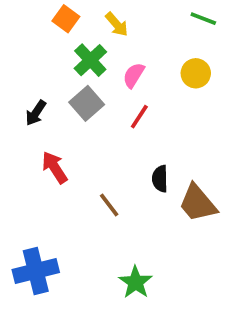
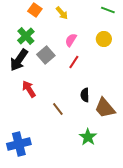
green cross: (90, 60) -> (26, 36), moved
black arrow: (36, 113) -> (19, 60), size x1.6
green star: (136, 282) -> (88, 137), moved

